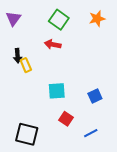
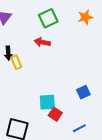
green square: (59, 20) -> (48, 18), turned 30
cyan square: (57, 91) -> (47, 102), moved

